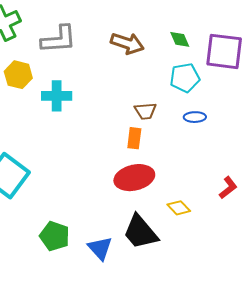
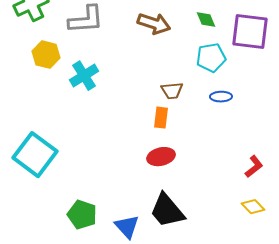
cyan cross: (57, 96) -> (84, 76), turned -32
red ellipse: (134, 178) -> (161, 157), size x0.7
yellow diamond: (179, 208) -> (253, 207), moved

